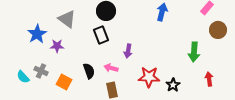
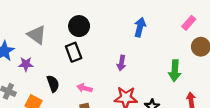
purple arrow: (128, 51) -> (121, 63), moved
black semicircle: (89, 71) -> (53, 84), moved

